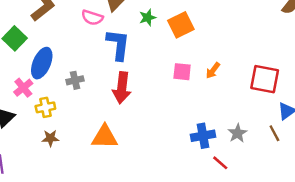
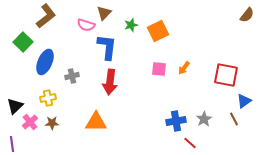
pink cross: (23, 88) -> (30, 122), moved

